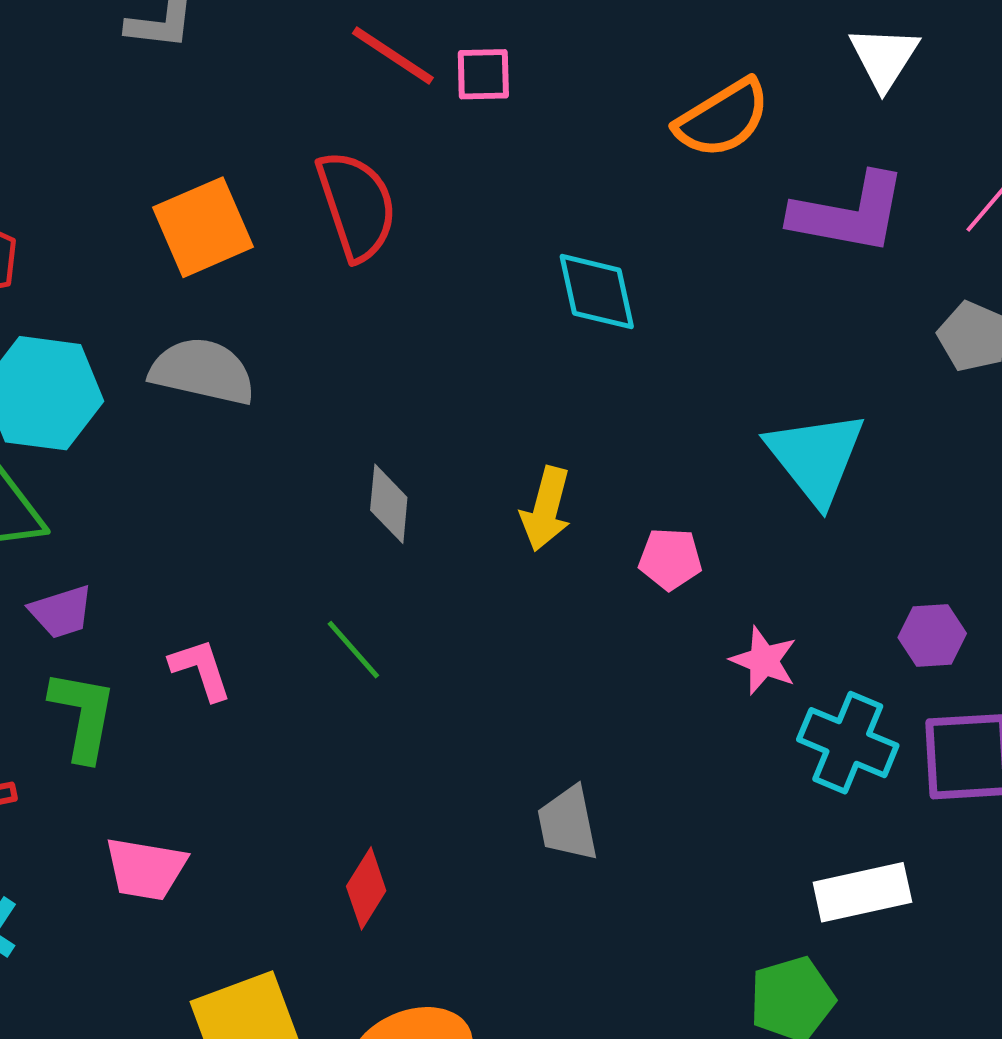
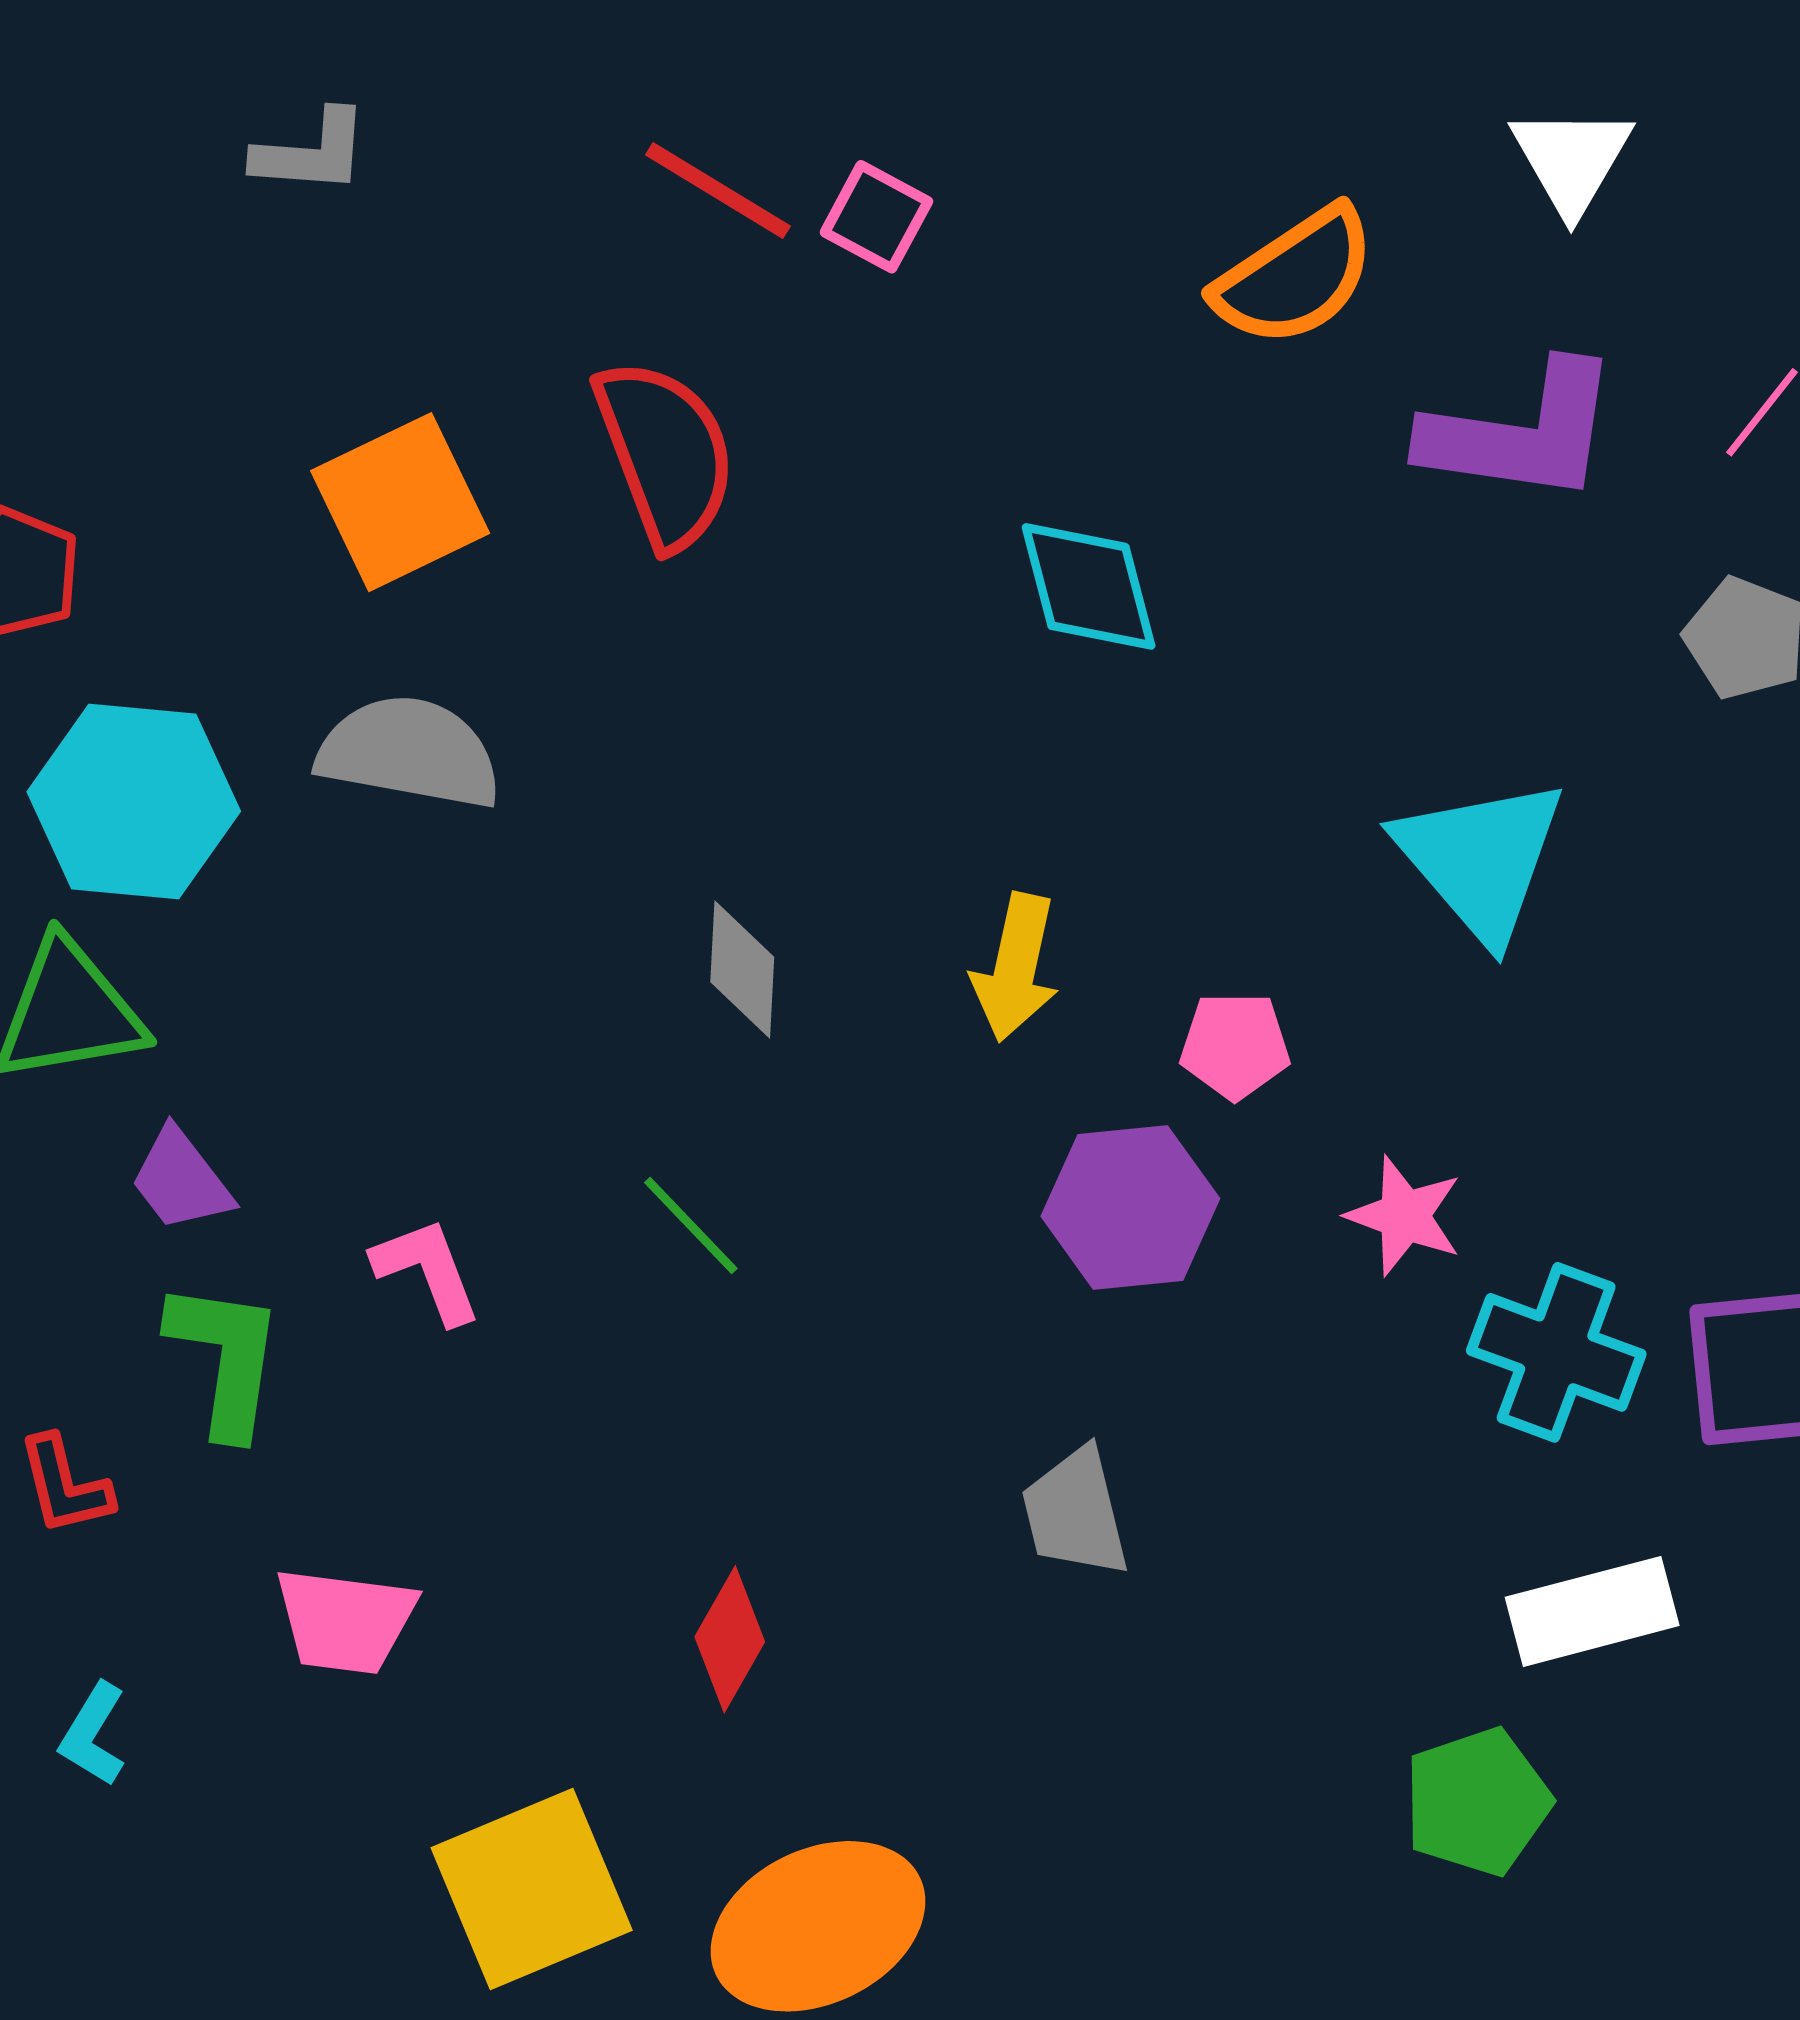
pink square: (483, 74) -> (876, 217), turned 32
purple trapezoid: (61, 612) -> (181, 1180), turned 72
purple hexagon: (932, 635) -> (1130, 1207), moved, size x1.5

